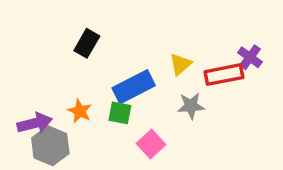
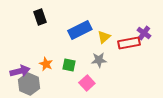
black rectangle: (87, 43) -> (40, 17), moved, turned -49
blue rectangle: (134, 87) -> (80, 30), moved
gray star: (191, 106) -> (99, 60), moved

